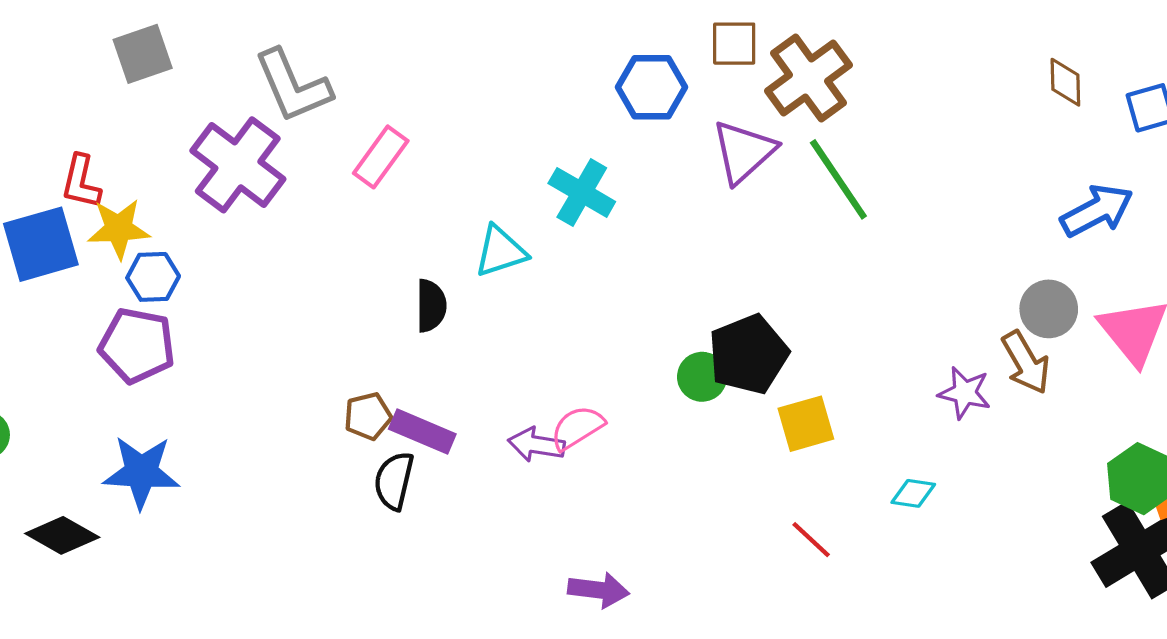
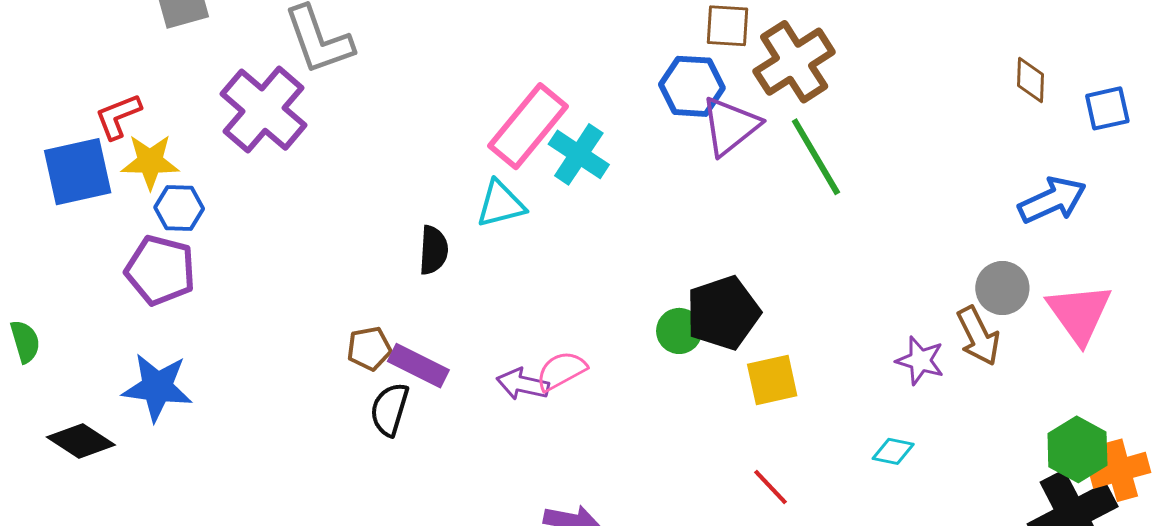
blue hexagon: (651, 87) -> (692, 86), moved
pink rectangle: (381, 157) -> (528, 126), moved, size x1.5
red L-shape: (81, 182) -> (118, 116), turned 52
cyan diamond: (913, 493) -> (893, 451), moved

